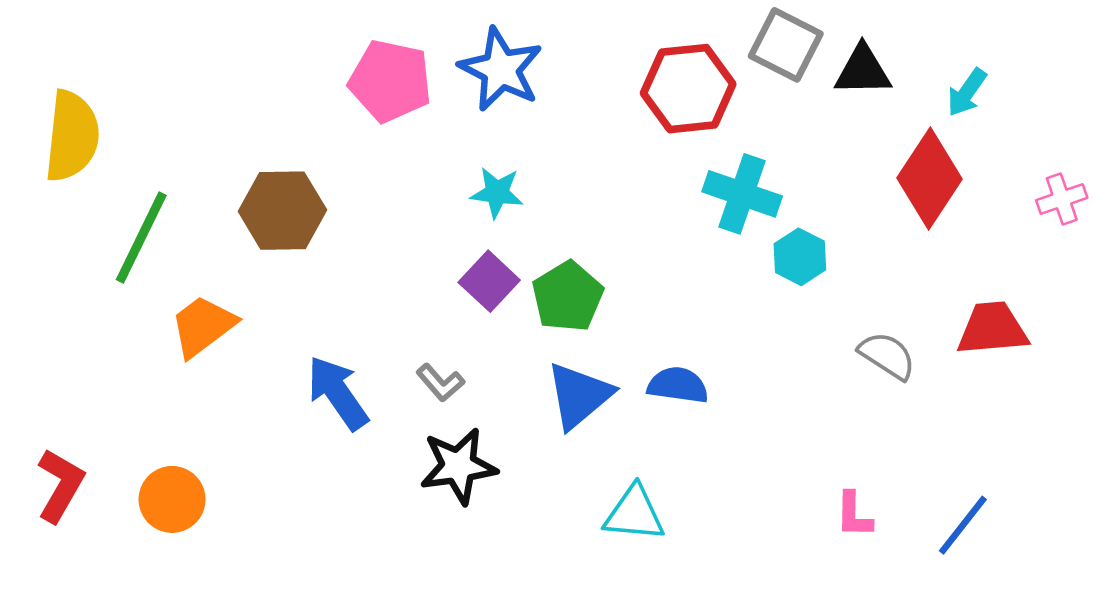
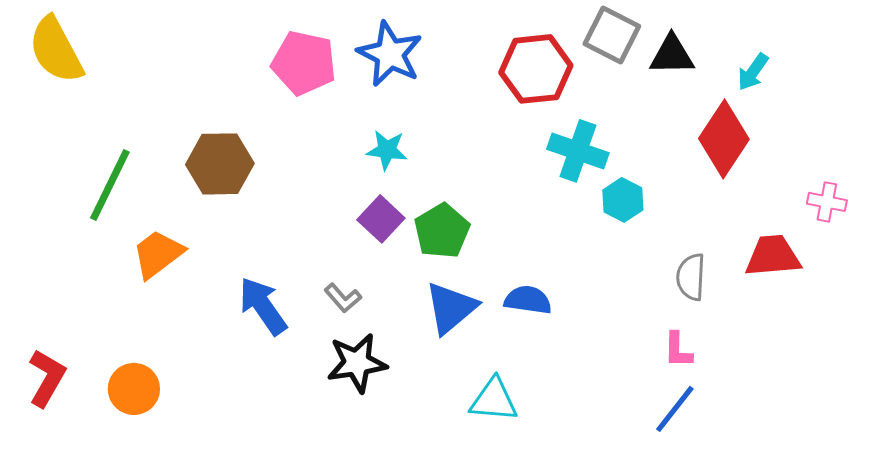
yellow semicircle: (72, 136) -> (56, 50), moved, turned 146
pink cross: (1062, 199) -> (827, 202), moved, turned 30
gray semicircle: (887, 356) -> (691, 277), turned -120
pink L-shape: (854, 515) -> (678, 350), moved
blue line: (963, 525) -> (675, 409), moved

